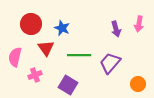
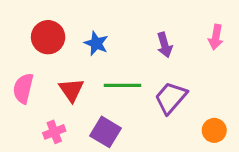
purple arrow: (116, 29) -> (165, 45), moved
red triangle: (46, 48) -> (71, 90), moved
pink cross: (35, 75) -> (54, 132), moved

